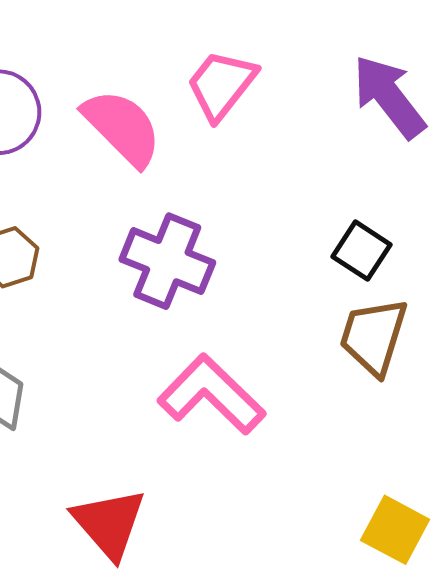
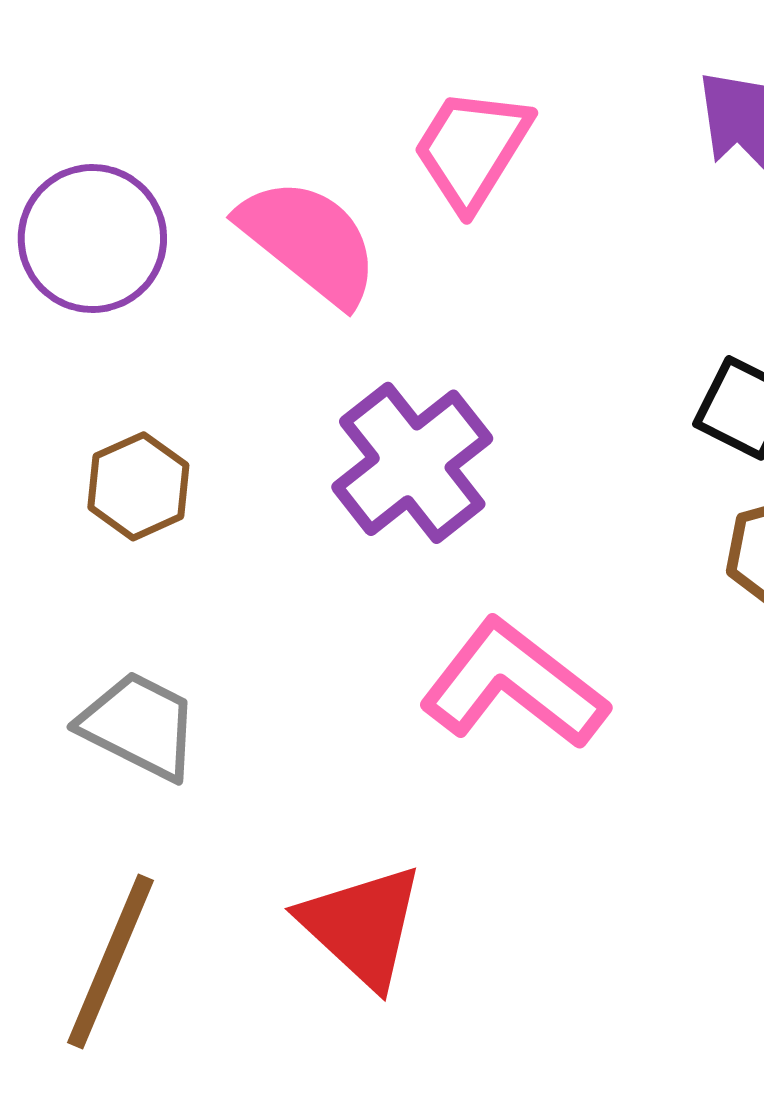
purple cross: (167, 261) -> (412, 463), turned 36

